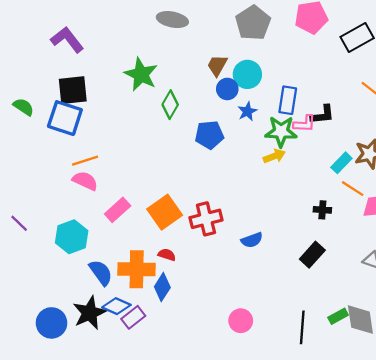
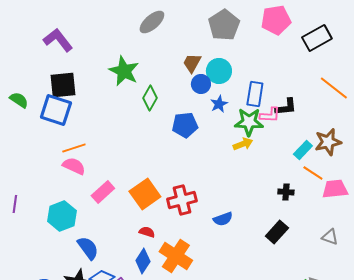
gray ellipse: (172, 20) -> (152, 22), turned -52
purple line: (19, 223) -> (15, 204), turned 54
orange cross: (137, 269) -> (176, 256), moved, turned 32

